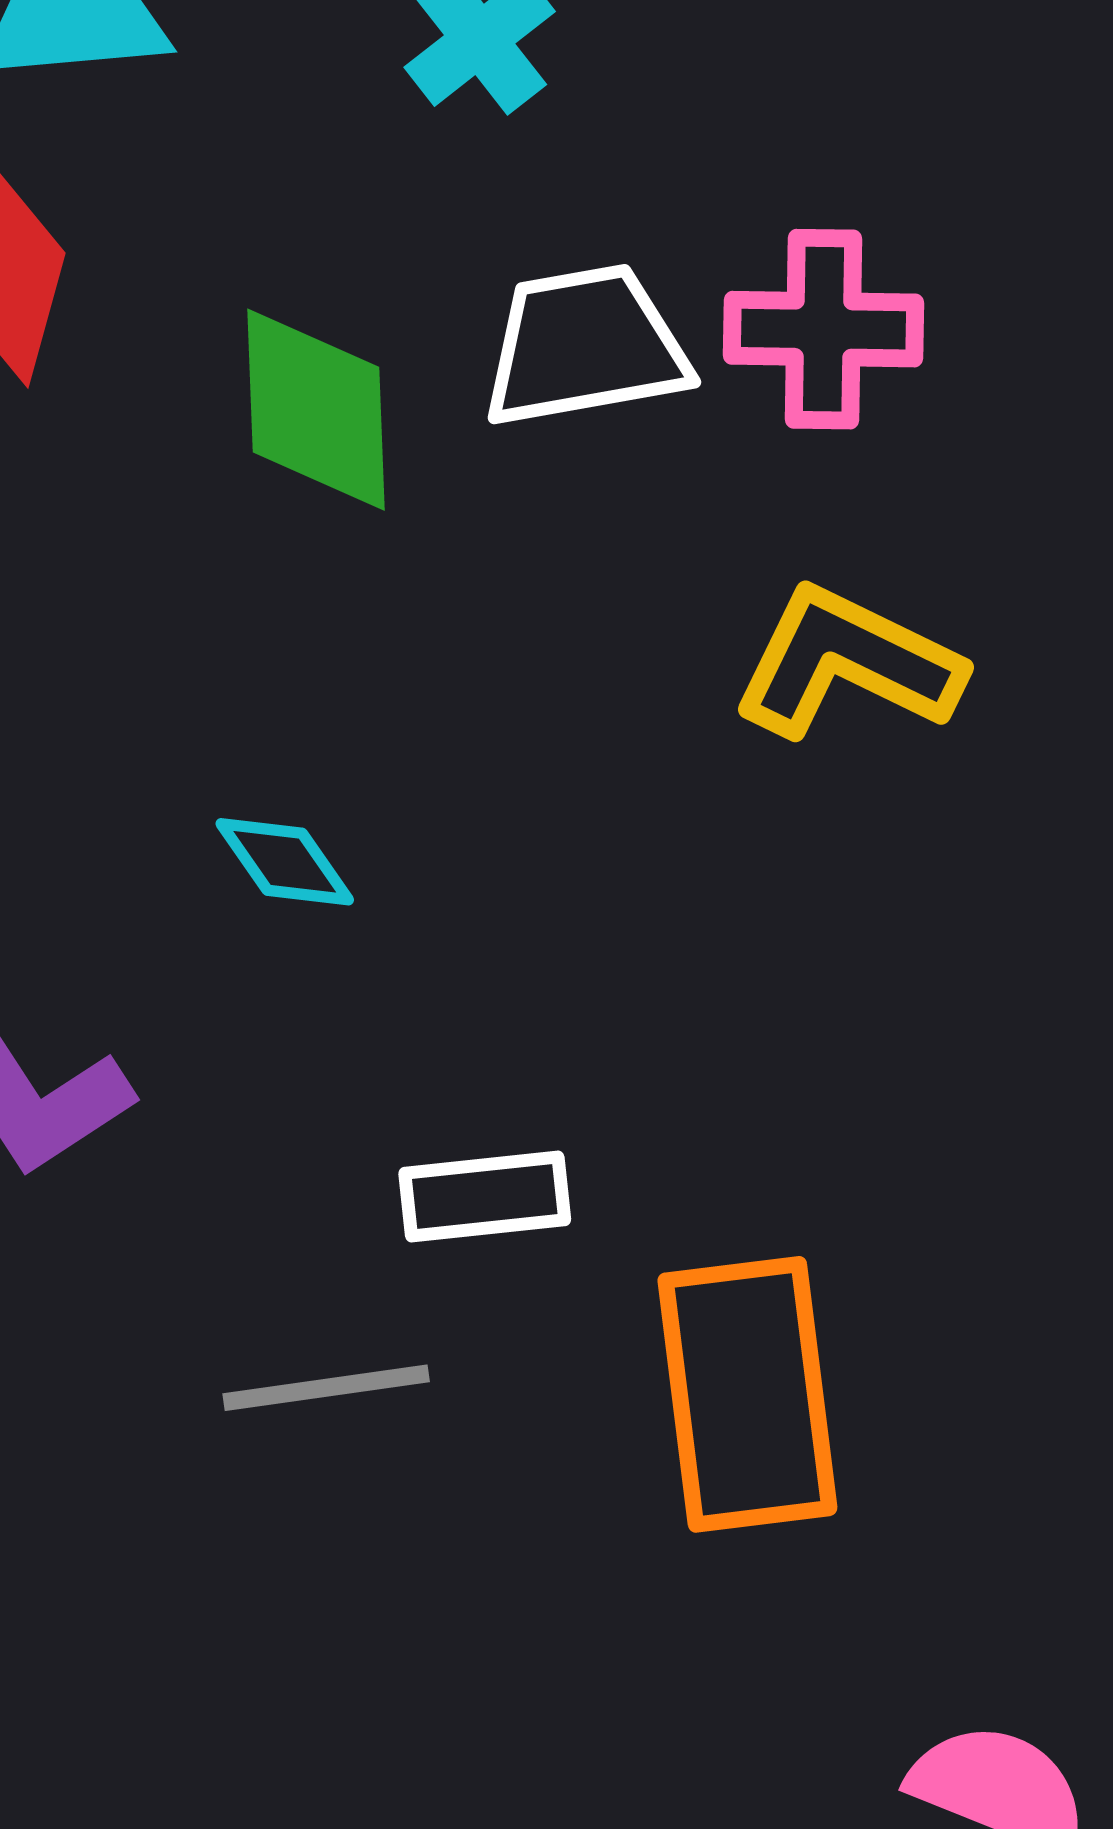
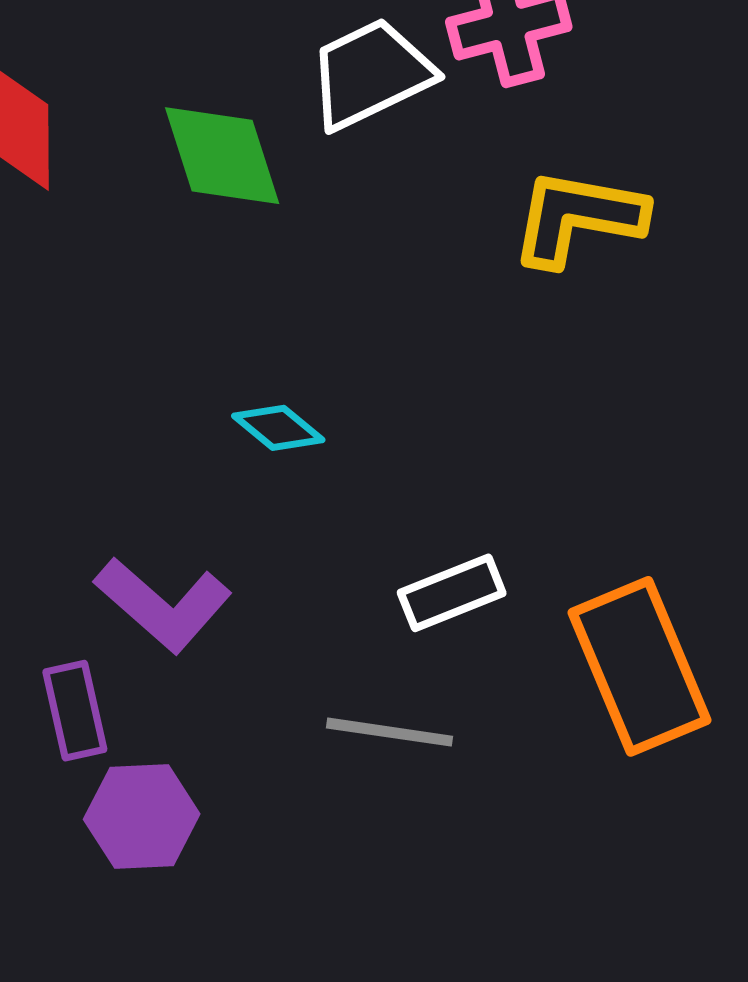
gray line: (326, 1388) -> (390, 732), turned 32

